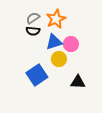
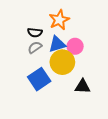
gray semicircle: (33, 18) -> (35, 47), moved
yellow circle: (59, 59) -> (62, 62), size x1.5

